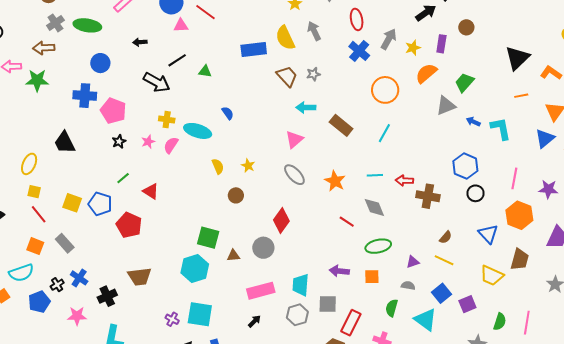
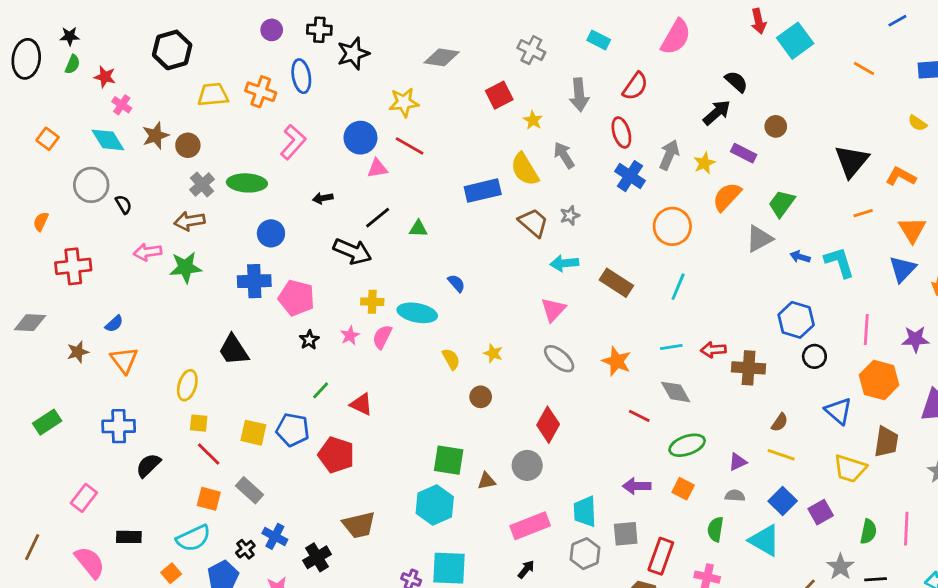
purple rectangle: (441, 44) -> (744, 153), turned -66
orange square: (372, 277) -> (683, 489), turned 35

